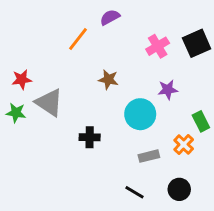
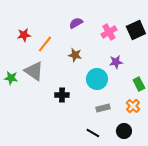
purple semicircle: (110, 17) -> (76, 23), moved
orange line: (78, 39) -> (45, 44), moved
red star: (22, 79) -> (24, 35), moved
orange cross: (184, 145) -> (133, 106), moved

